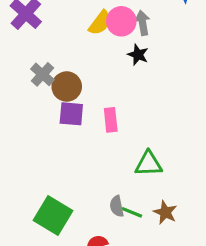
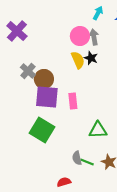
yellow semicircle: (100, 23) -> (78, 60), moved, turned -60
purple square: (71, 114) -> (47, 97), size x1.4
green square: (53, 215) -> (42, 130), moved

